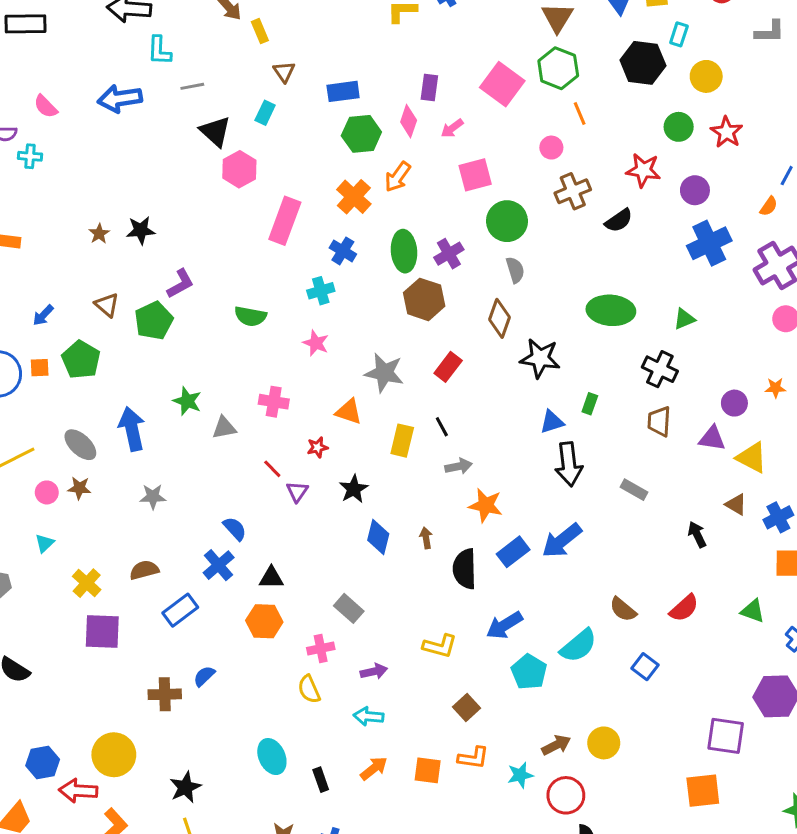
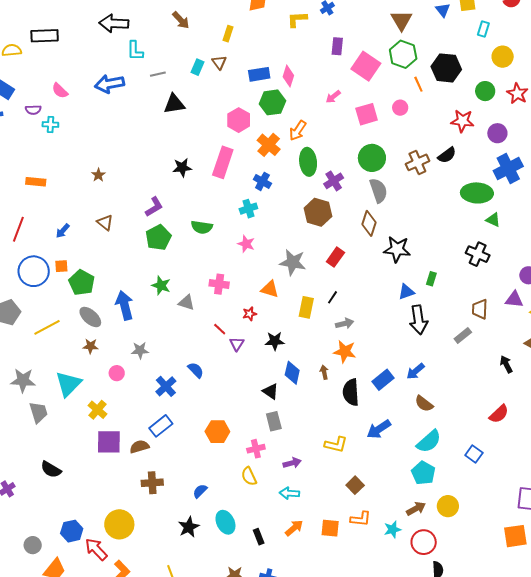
yellow rectangle: (260, 31) -> (228, 34), moved, turned 42
black hexagon: (643, 63) -> (446, 68), moved
purple rectangle: (429, 87) -> (337, 46), moved
cyan rectangle: (265, 113) -> (197, 67), moved
pink diamond: (409, 121) -> (288, 76), moved
black triangle: (215, 131) -> (174, 104), turned -50
pink hexagon: (239, 169) -> (239, 120), moved
pink square: (475, 175) -> (367, 114), moved
brown cross: (573, 191) -> (417, 162), moved
black star: (141, 230) -> (182, 168), moved
green ellipse: (404, 251) -> (308, 162), moved
gray semicircle: (515, 270) -> (378, 191), size x1.4
green ellipse: (611, 310) -> (477, 193), moved
green triangle: (684, 319) -> (493, 220), turned 49
green pentagon: (154, 321) -> (158, 238), moved
green pentagon: (81, 360) -> (82, 283), moved
brown trapezoid: (659, 421) -> (480, 309), moved
black line: (442, 427) -> (333, 297), turned 64
gray triangle: (224, 428) -> (186, 303), turned 30
black star: (354, 489) -> (275, 341), turned 30
gray rectangle: (634, 490) -> (463, 335), turned -66
pink circle: (47, 492) -> (117, 373), moved
orange star: (486, 505) -> (345, 352), moved
blue arrow: (562, 541) -> (415, 371), size x0.7
cyan triangle: (45, 543) -> (68, 384), size x2.0
blue cross: (219, 565) -> (166, 386), moved
brown semicircle: (144, 570) -> (139, 447), moved
black triangle: (271, 578) -> (271, 391), moved, turned 36
gray rectangle: (349, 608) -> (274, 421), turned 36
brown semicircle: (623, 609) -> (424, 404), moved
cyan pentagon: (529, 672) -> (423, 473), moved
blue semicircle: (204, 676) -> (200, 491), moved
black star: (185, 787) -> (189, 527), moved
red arrow: (78, 791) -> (96, 549), turned 45

